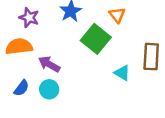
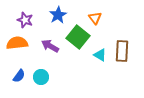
purple arrow: (49, 64) -> (50, 46), moved
cyan triangle: (122, 73) -> (100, 55), moved

